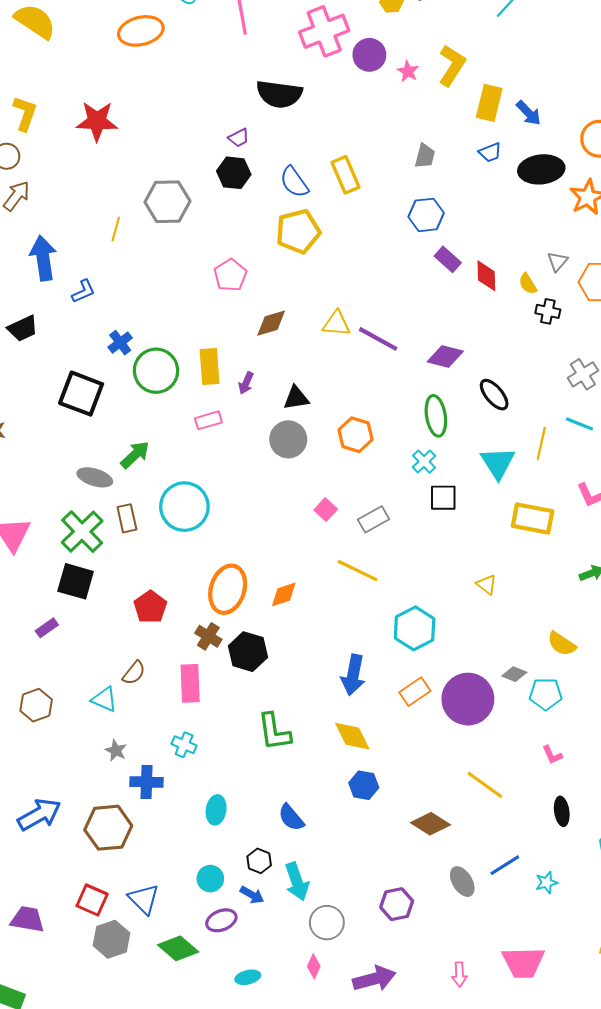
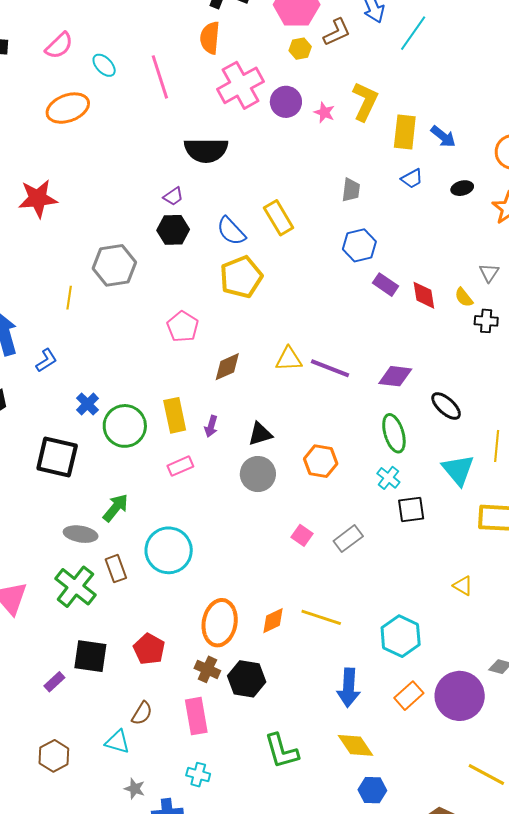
black ellipse: (541, 169) -> (462, 188), size x0.5
yellow line: (358, 571) -> (321, 617), moved
black square: (76, 581) -> (90, 656), moved

